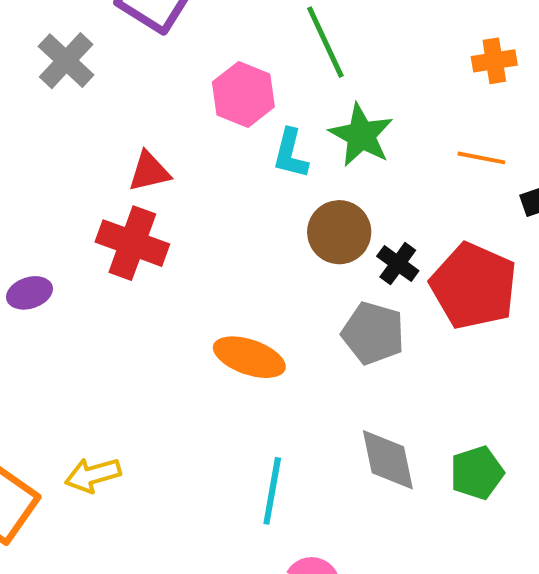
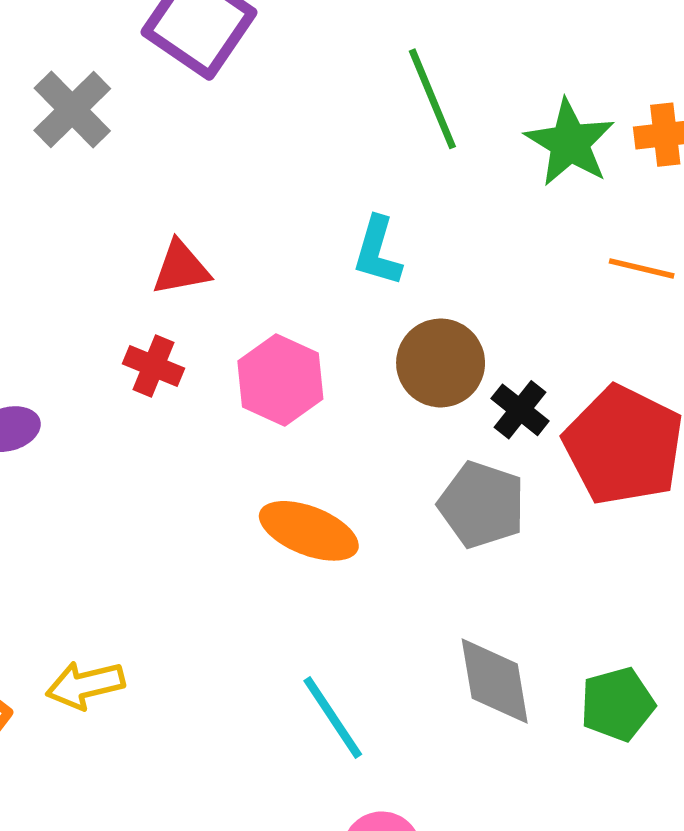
pink hexagon: (243, 94) -> (280, 380), moved
green star: (361, 135) -> (570, 143), moved
red cross: (132, 243) -> (153, 366), size x0.6
cyan line: (272, 491) -> (333, 717), turned -46

